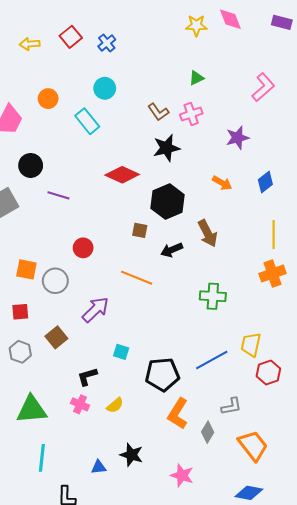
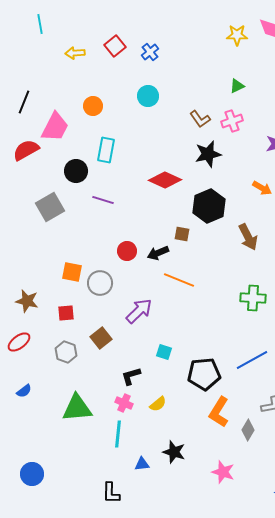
cyan rectangle: (87, 121) -> (106, 150), moved, turned 50
black arrow: (172, 250) -> (158, 253), moved
cyan line: (42, 458) -> (118, 434), moved

